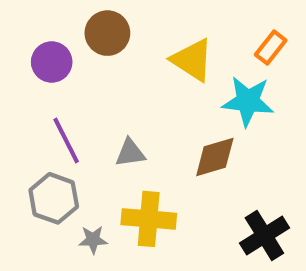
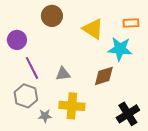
orange rectangle: (271, 48) -> (131, 23), turned 49
purple circle: (52, 62) -> (17, 40), moved

